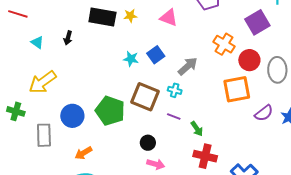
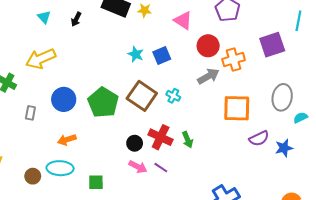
orange cross: (224, 44) -> (234, 60), turned 30
red circle: (249, 60) -> (208, 46), moved
gray arrow: (188, 66) -> (208, 76), moved
purple line: (174, 116) -> (161, 168), moved
gray rectangle: (44, 135) -> (30, 113), size x0.6
red cross: (205, 156) -> (161, 137), moved

